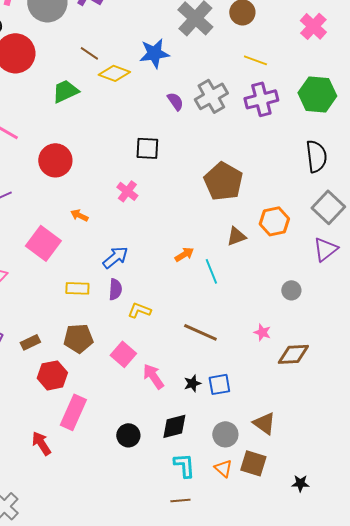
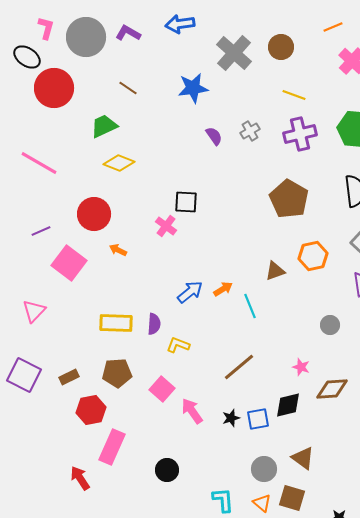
yellow diamond: (114, 73) -> (119, 163), moved
gray cross: (211, 96) -> (250, 131), size x0.6
black square: (147, 148) -> (186, 202), moved
red circle: (55, 160) -> (94, 214), moved
brown pentagon: (223, 181) -> (289, 199), moved
pink square: (43, 243) -> (69, 263), moved
blue arrow: (115, 257) -> (190, 292), moved
yellow rectangle: (77, 288) -> (116, 323), size x1.4
brown line: (200, 332) -> (239, 367), turned -64
black diamond: (174, 426) -> (288, 405), moved

